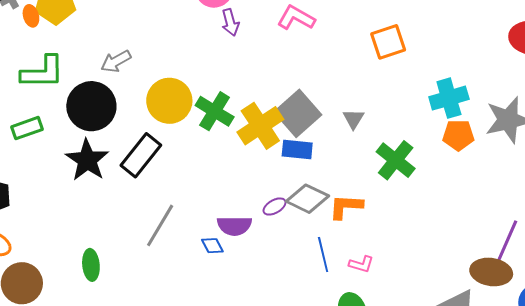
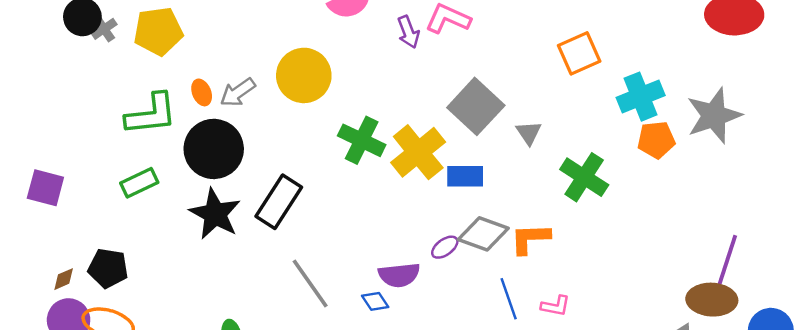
orange ellipse: (31, 16) -> (202, 92), moved
purple arrow: (230, 22) -> (408, 32), moved
orange square: (388, 42) -> (579, 53), moved
yellow circle: (169, 101) -> (304, 75), moved
gray square: (298, 113) -> (476, 106), moved
gray line: (160, 225) -> (310, 283), turned -60

